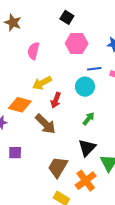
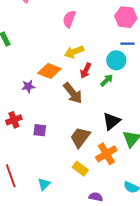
pink hexagon: (77, 43) -> (126, 17), moved
green arrow: (89, 119) -> (107, 80), moved
purple square: (15, 153) -> (40, 130), moved

